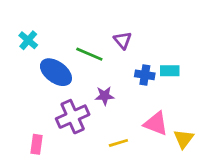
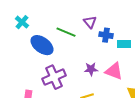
blue cross: (145, 75) -> (106, 35), moved
purple star: (105, 96) -> (91, 69), moved
pink triangle: (156, 124) -> (114, 71), moved

